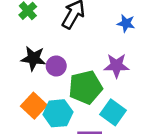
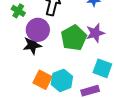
purple circle: (56, 66) -> (38, 30), moved, size x1.5
green pentagon: (85, 87) -> (74, 38), moved

